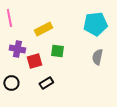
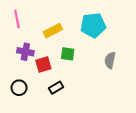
cyan pentagon: (95, 24) -> (93, 25), moved

